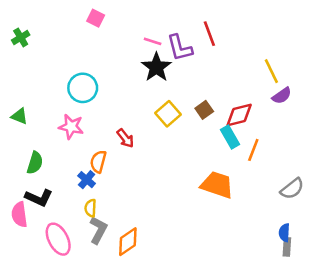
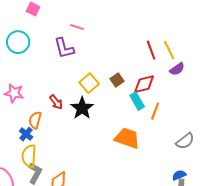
red line: (209, 34) -> (151, 50), moved
purple L-shape: (180, 48) -> (64, 48), moved
black star: (156, 67) -> (82, 108), moved
cyan circle: (83, 88) -> (18, 42), moved
yellow semicircle: (90, 208) -> (29, 156), size x1.6
blue semicircle: (284, 233) -> (179, 175), turned 64

